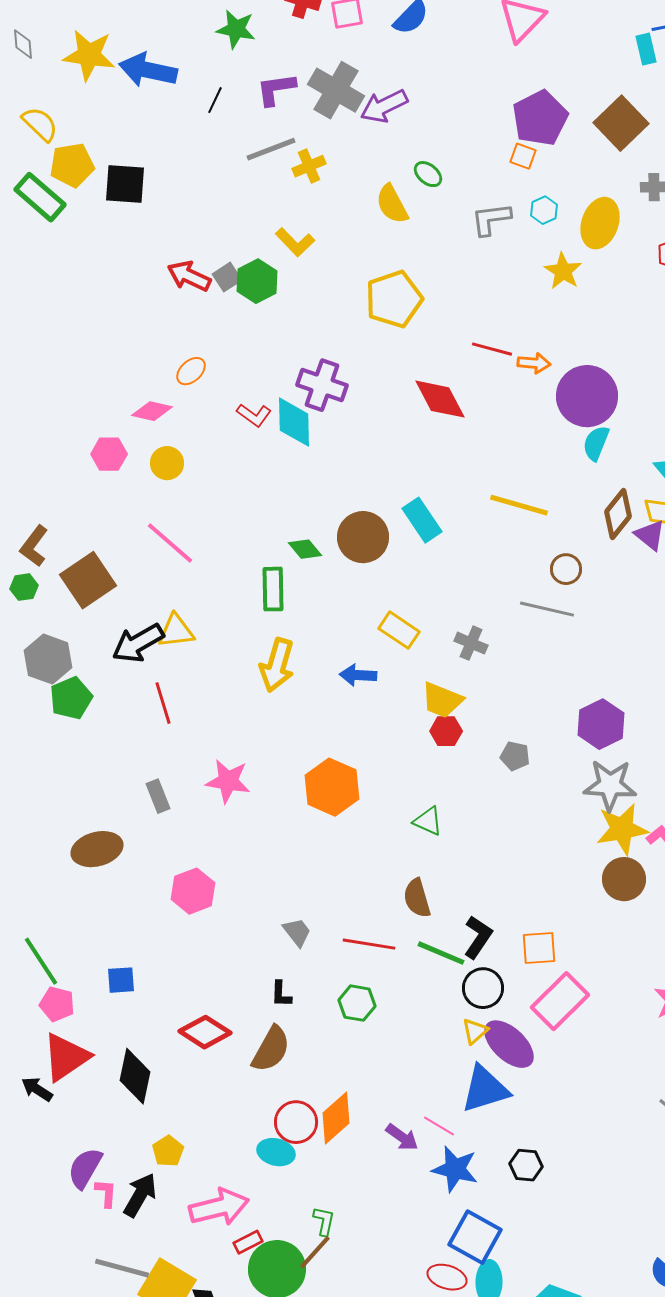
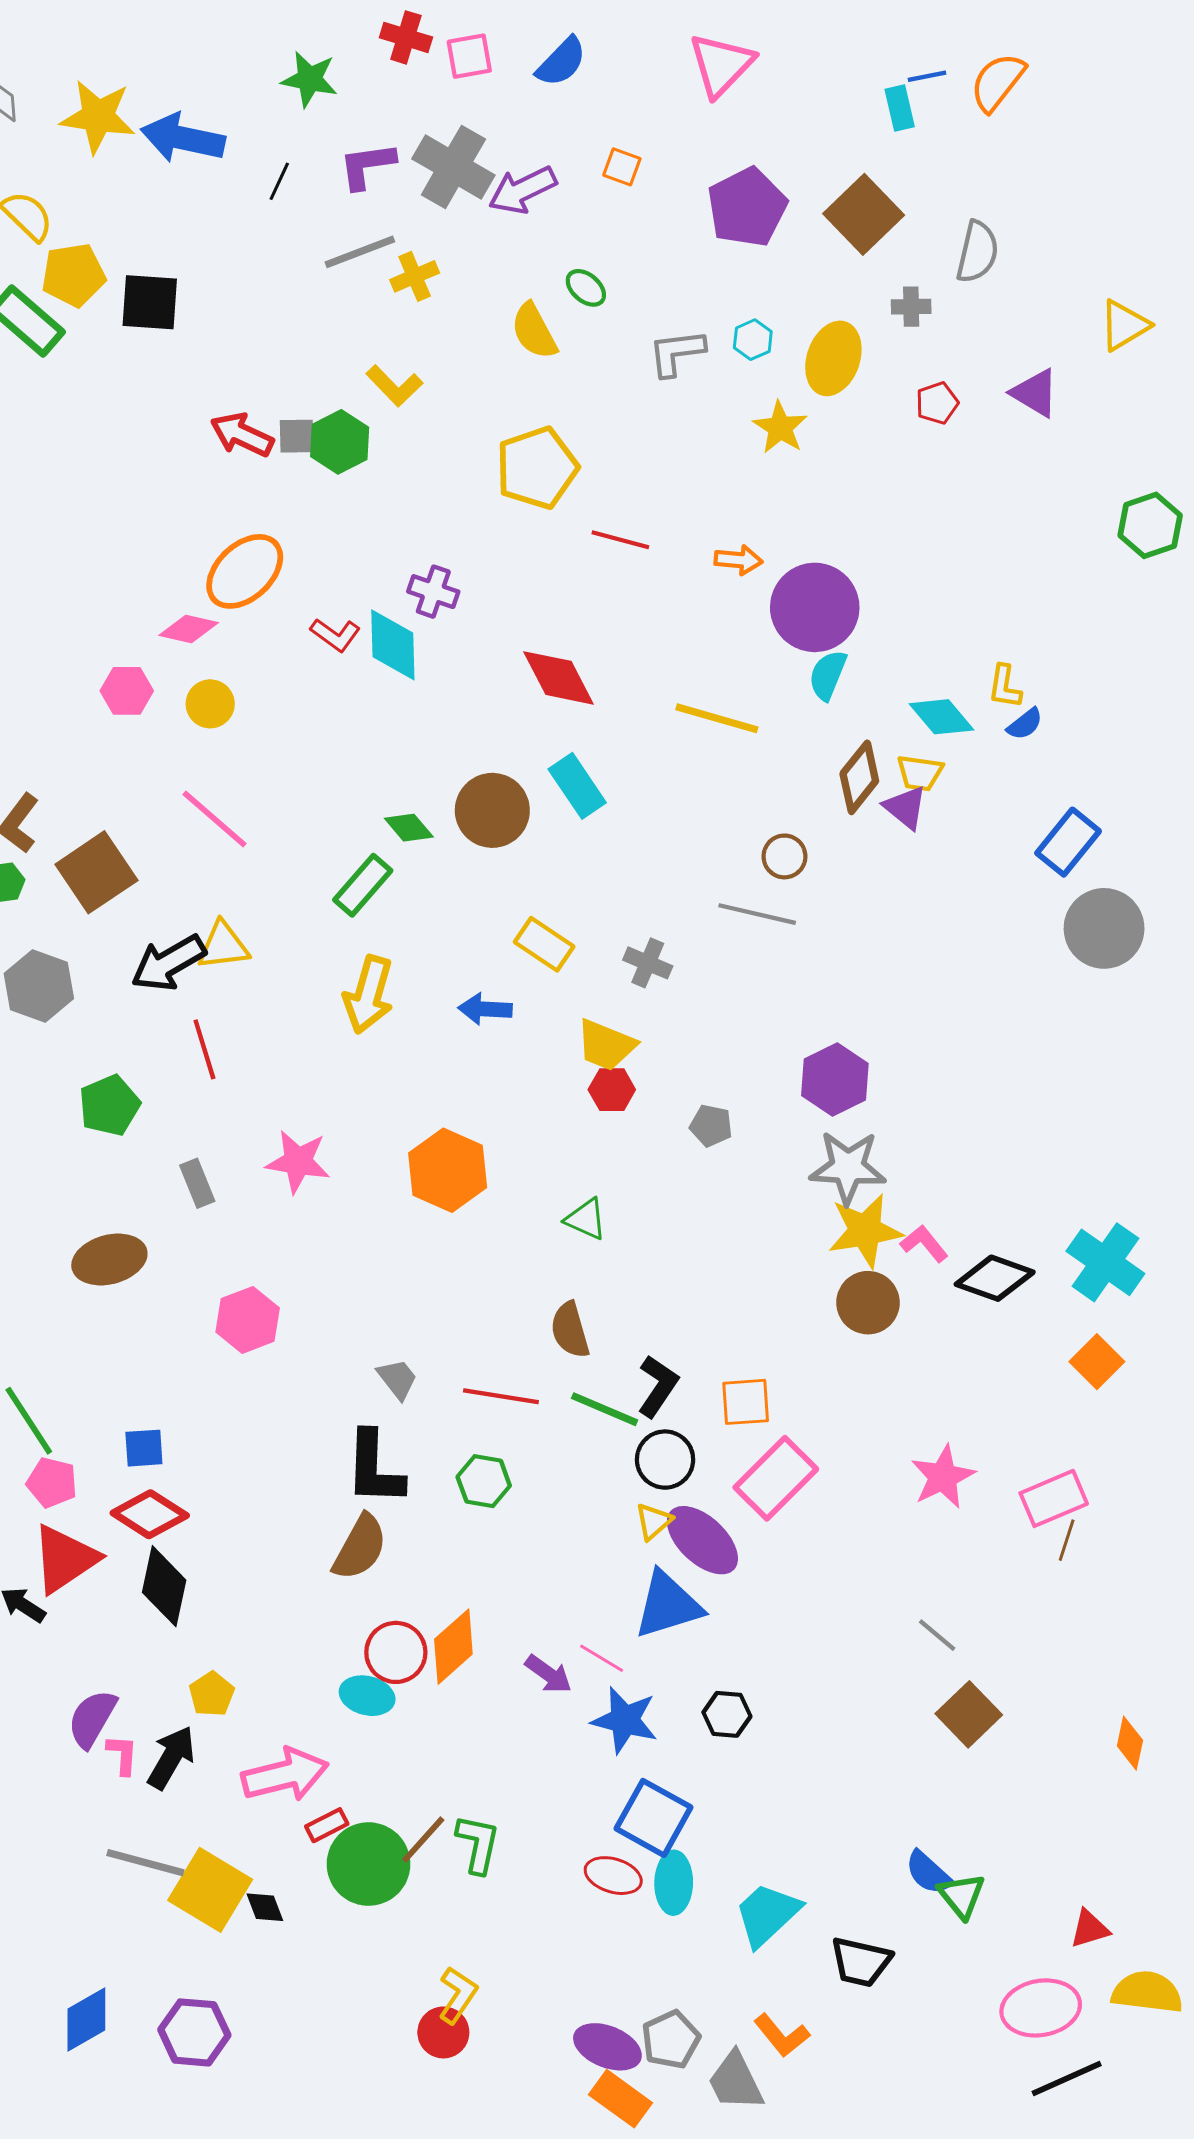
orange square: (523, 156) -> (622, 167), moved
gray square: (227, 277) -> (297, 436), turned 32
red line: (492, 349) -> (620, 540), moved
orange ellipse: (191, 371) -> (245, 571), size x1.8
purple cross: (322, 385) -> (433, 592), size x0.7
red diamond: (440, 399) -> (559, 678), moved
yellow line: (519, 505) -> (717, 718), moved
green rectangle: (273, 589) -> (363, 885), turned 42
green pentagon: (71, 698) -> (109, 1105), moved
black L-shape: (281, 994) -> (374, 1468), size x2.0
red diamond: (205, 1032) -> (150, 1514), moved
green L-shape: (324, 1221) -> (478, 1844), moved, size x1.4

